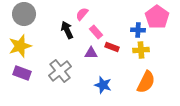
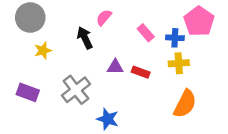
pink rectangle: (96, 32) -> (146, 33), moved
yellow star: (20, 46) -> (43, 51), moved, size x0.6
red rectangle: (112, 47) -> (141, 72), moved
blue star: (103, 85) -> (108, 119), moved

